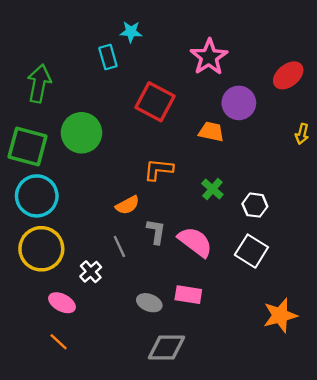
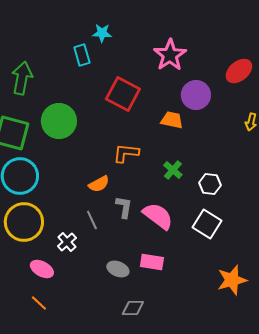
gray diamond: (166, 347) -> (133, 308), size x0.7

